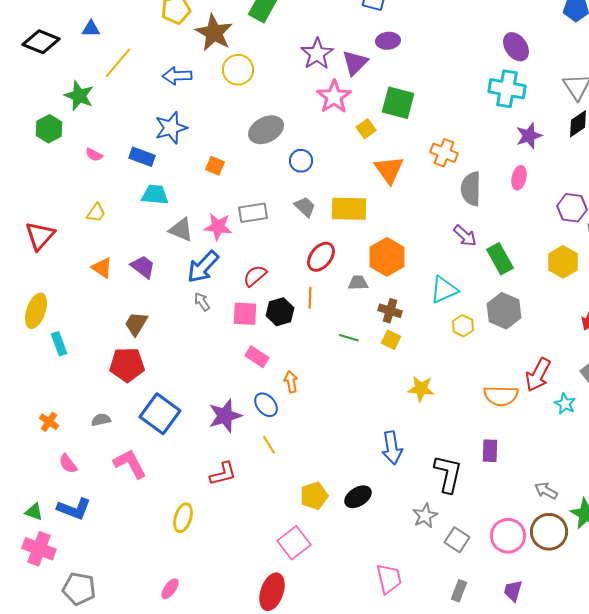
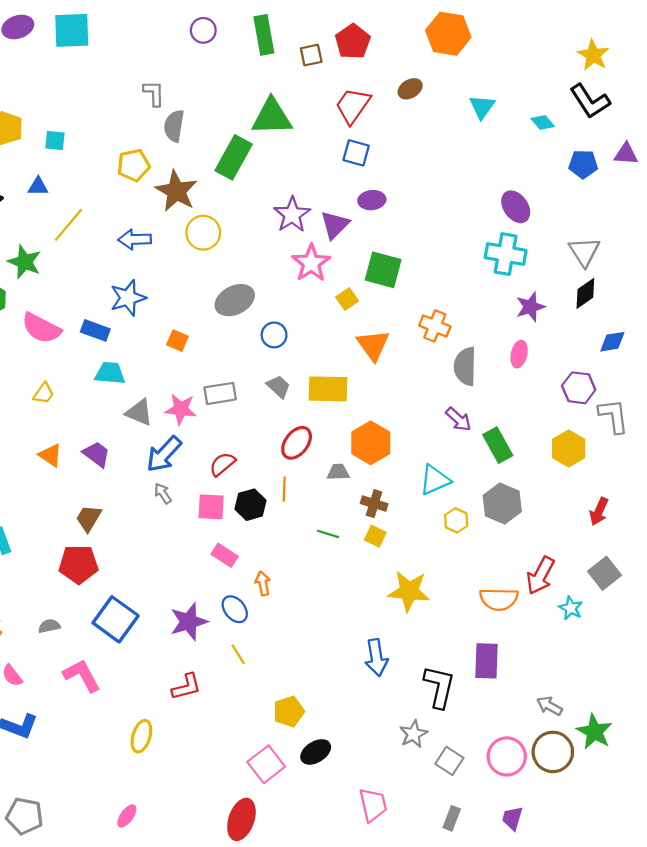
pink semicircle: (94, 155) -> (41, 328), size x2.0
yellow star: (421, 389) -> (409, 591), size x1.4
purple rectangle: (490, 451) -> (487, 661), size x1.4
black ellipse: (358, 497) -> (316, 752), moved

